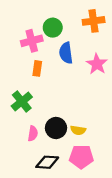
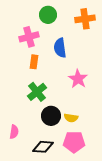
green circle: (53, 28) -> (48, 15), moved
pink star: (97, 64) -> (78, 79), moved
green cross: (22, 102) -> (37, 92), moved
pink semicircle: (33, 134) -> (14, 132), moved

